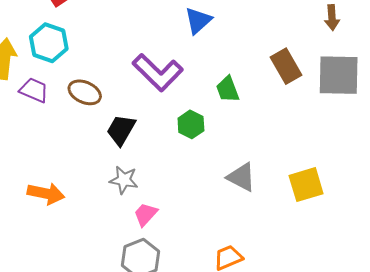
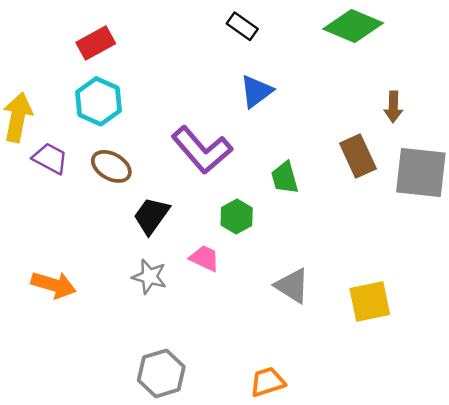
brown arrow: (332, 18) -> (393, 107), moved
cyan hexagon: (49, 43) -> (98, 101), moved
pink trapezoid: (146, 214) -> (205, 258), moved, turned 68

